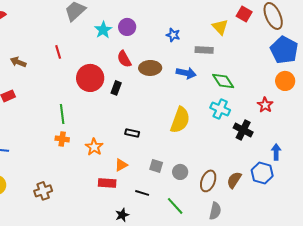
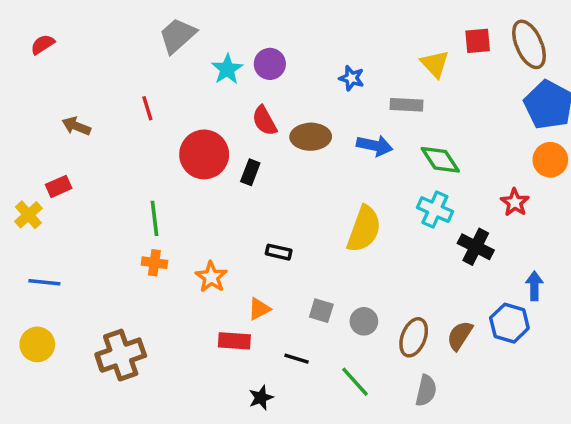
red square: (244, 14) -> (478, 41), turned -35
brown cross: (43, 191) -> (121, 355), size x1.5

